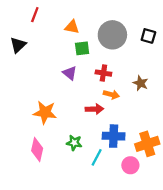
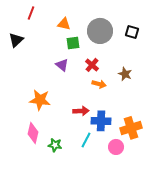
red cross: (103, 73) -> (92, 65), turned 32
red arrow: (94, 109) -> (81, 111), moved
green star: (74, 143) -> (55, 145), moved

